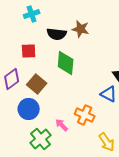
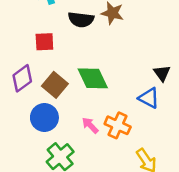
green diamond: (66, 63) -> (93, 78), moved, turned -30
pink arrow: (62, 125) -> (90, 125), moved

